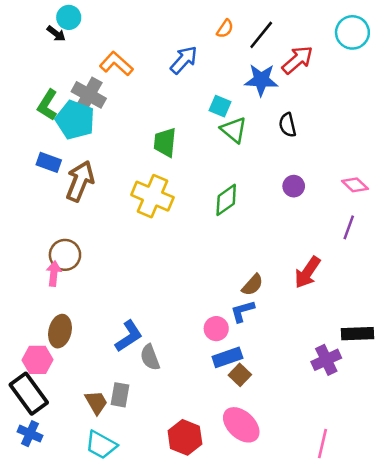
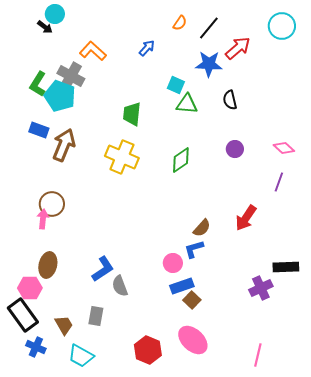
blue arrow: (184, 60) -> (147, 48), size x0.7
green triangle: (234, 130) -> (187, 104), turned -35
brown trapezoid: (96, 402) -> (64, 325), moved
blue cross: (30, 434) -> (36, 347), moved

